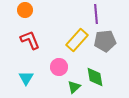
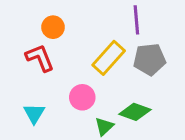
orange circle: (25, 10) -> (53, 27), moved
green diamond: (95, 77) -> (135, 112), turned -60

